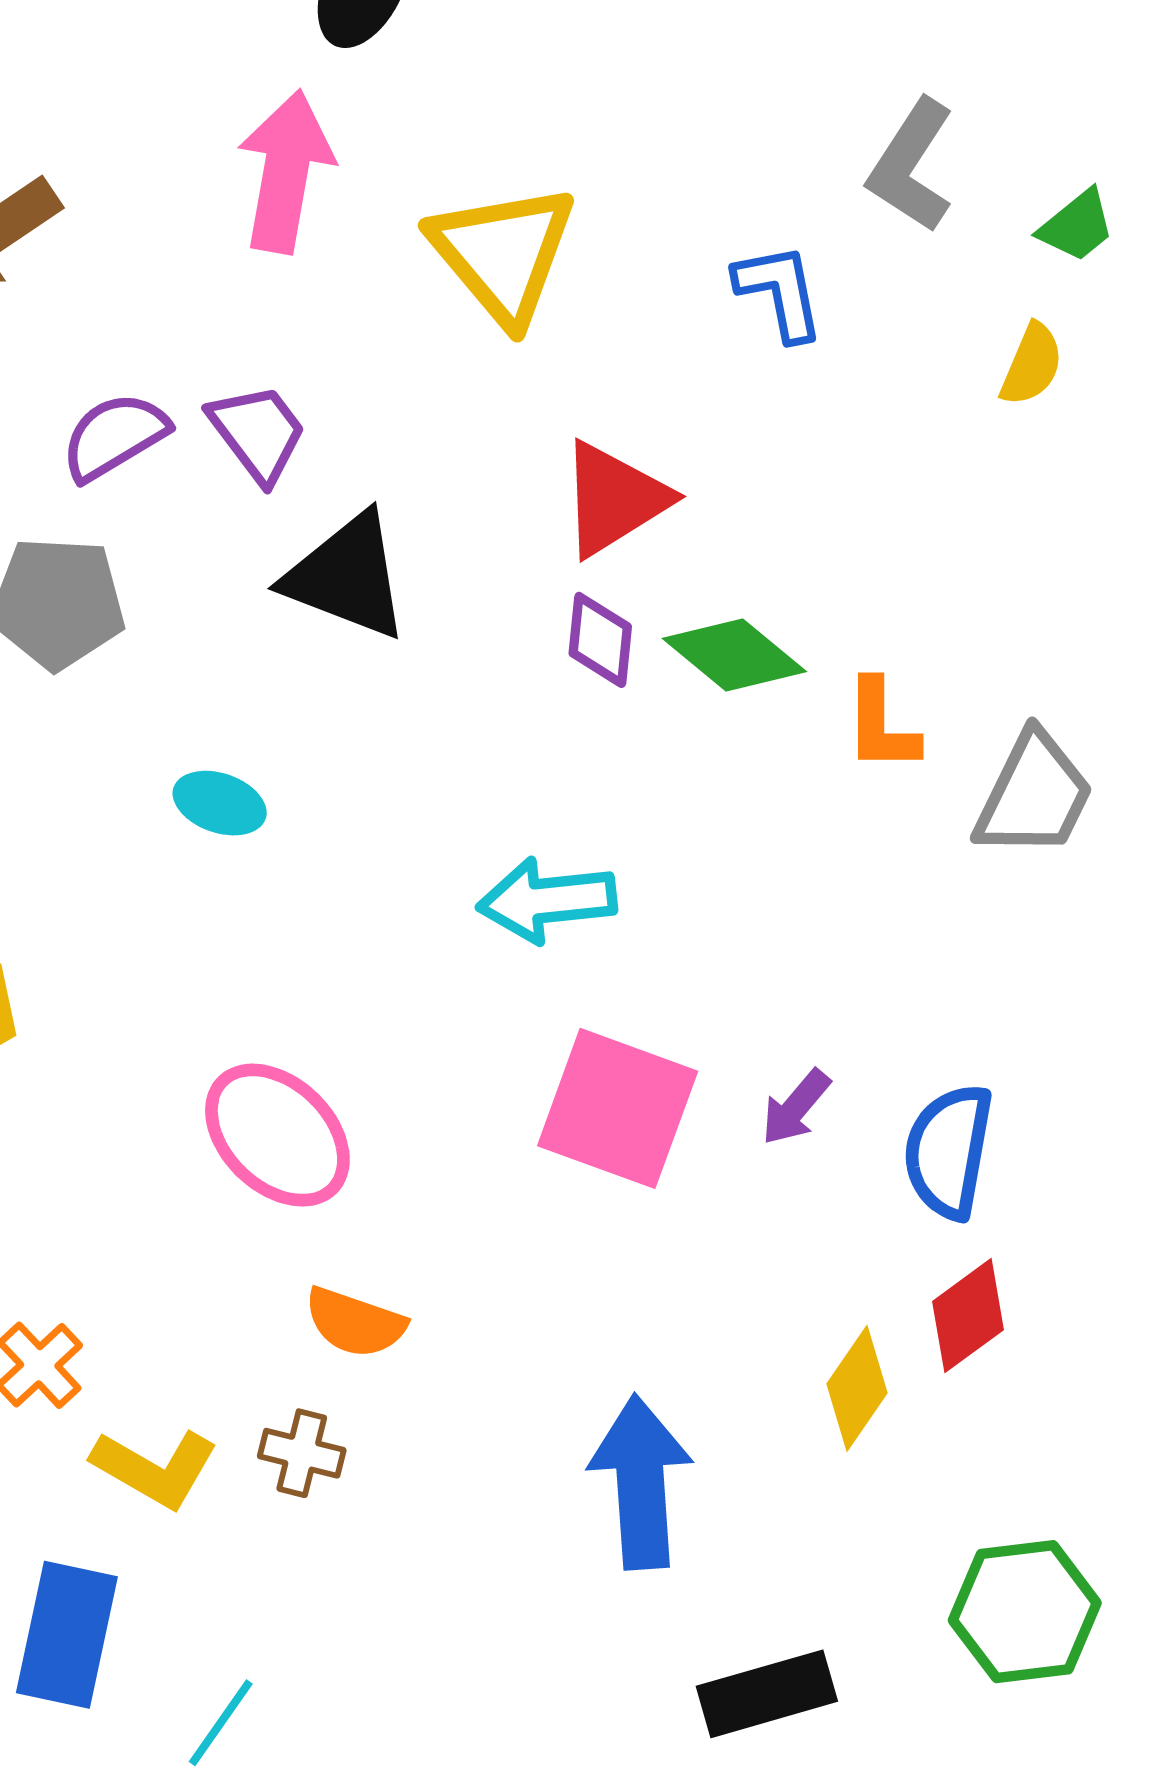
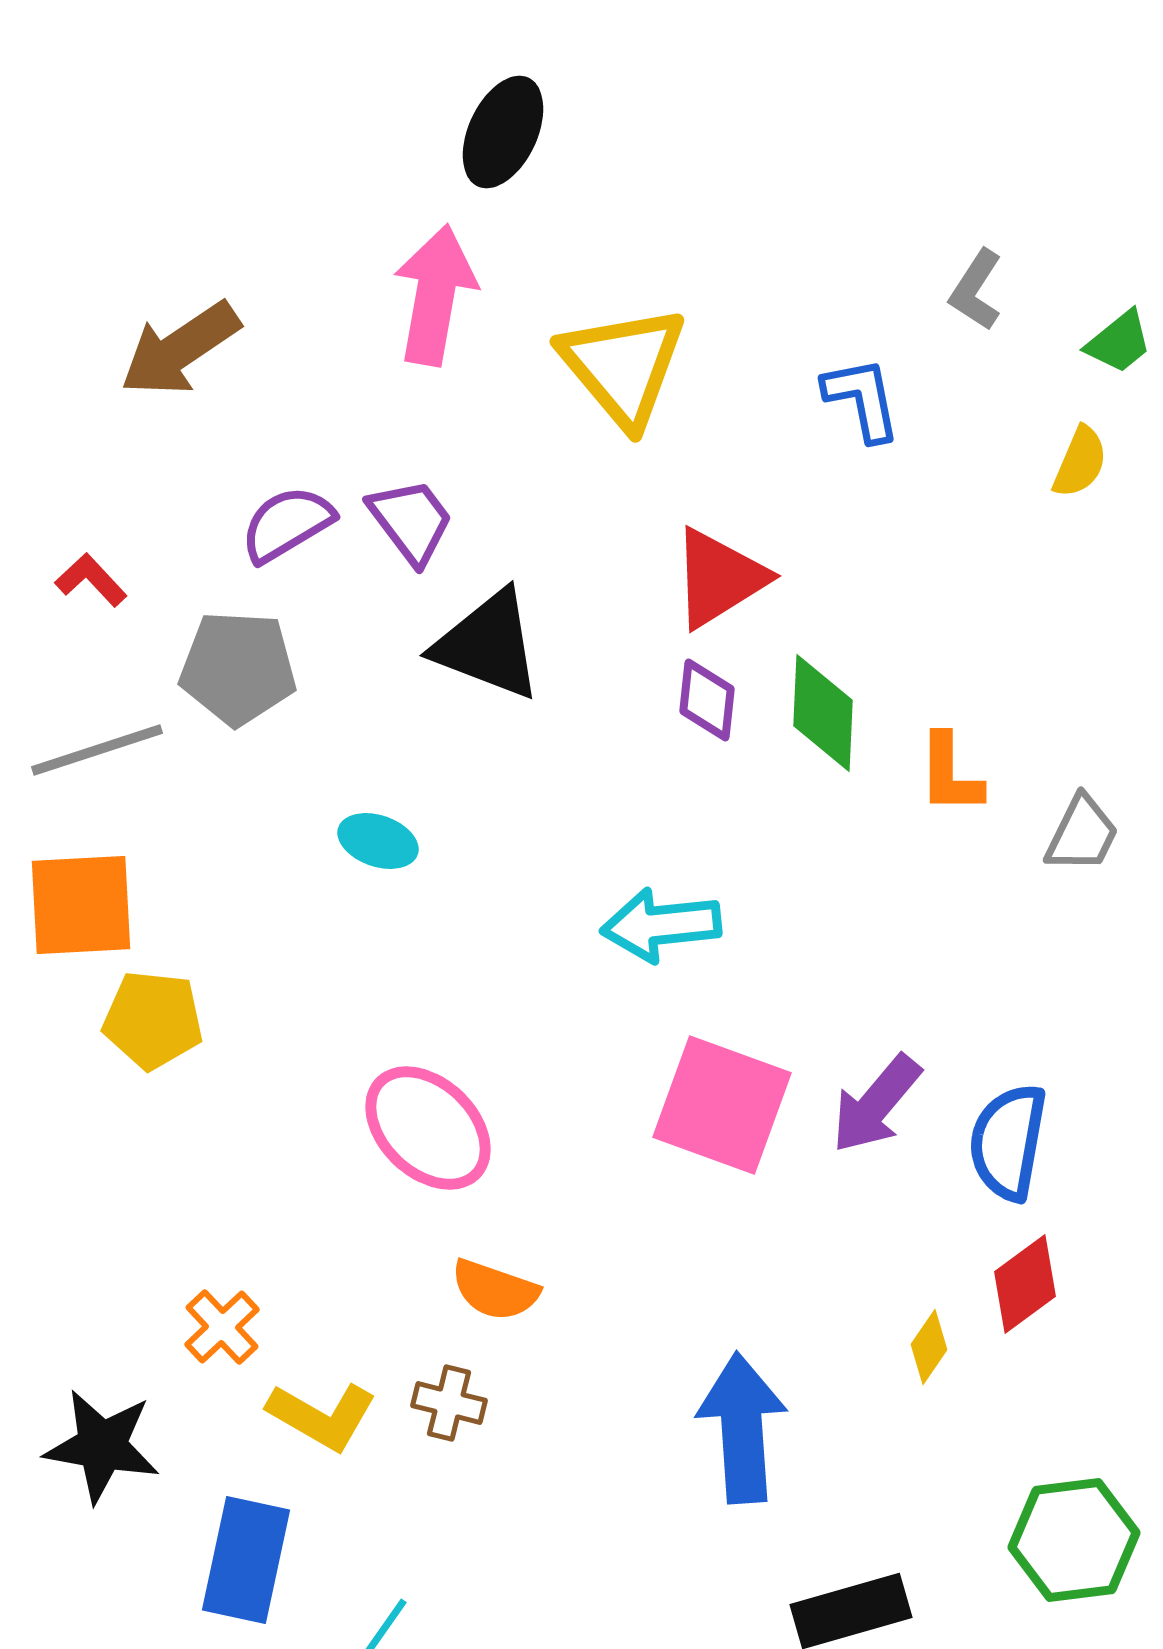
gray L-shape: (911, 166) -> (976, 290), size x0.7
green diamond: (734, 655) -> (823, 713), turned 53
gray trapezoid: (1034, 795) -> (1082, 834), size x0.7
purple arrow: (796, 1107) -> (876, 1104), size x1.5
yellow diamond: (857, 1388) -> (929, 1347), size x0.7

